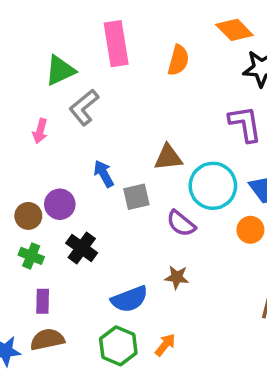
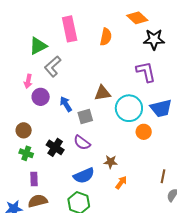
purple circle: (60, 204) -> (41, 97), moved
purple semicircle: (181, 224) -> (82, 143), moved
orange circle: (250, 230) -> (144, 132), moved
orange arrow: (165, 345) -> (121, 182), moved

